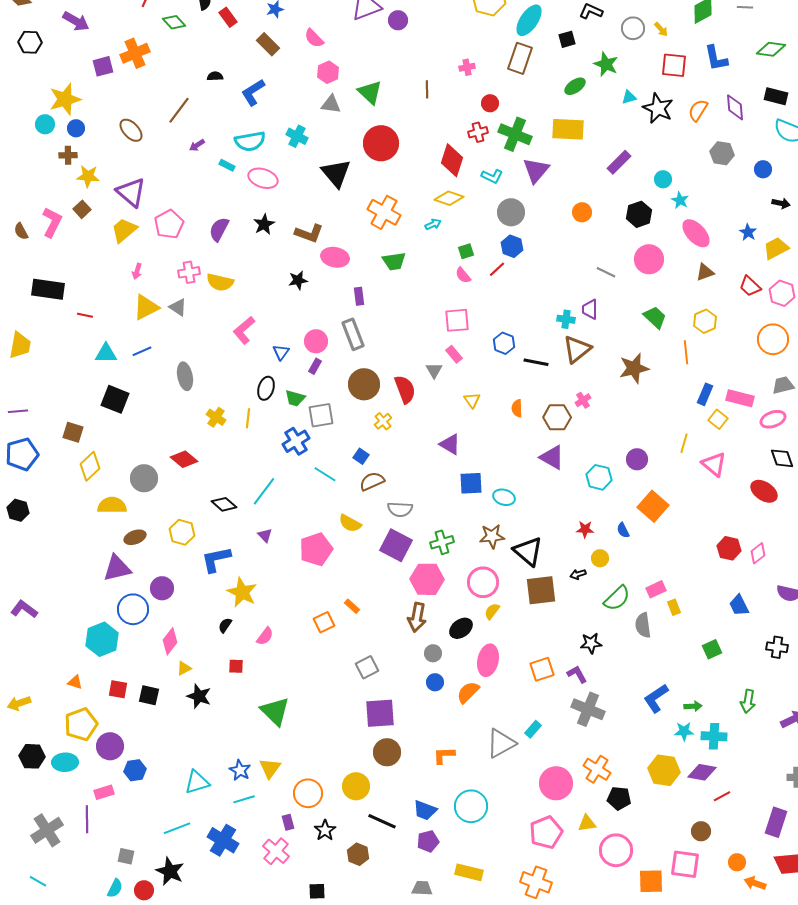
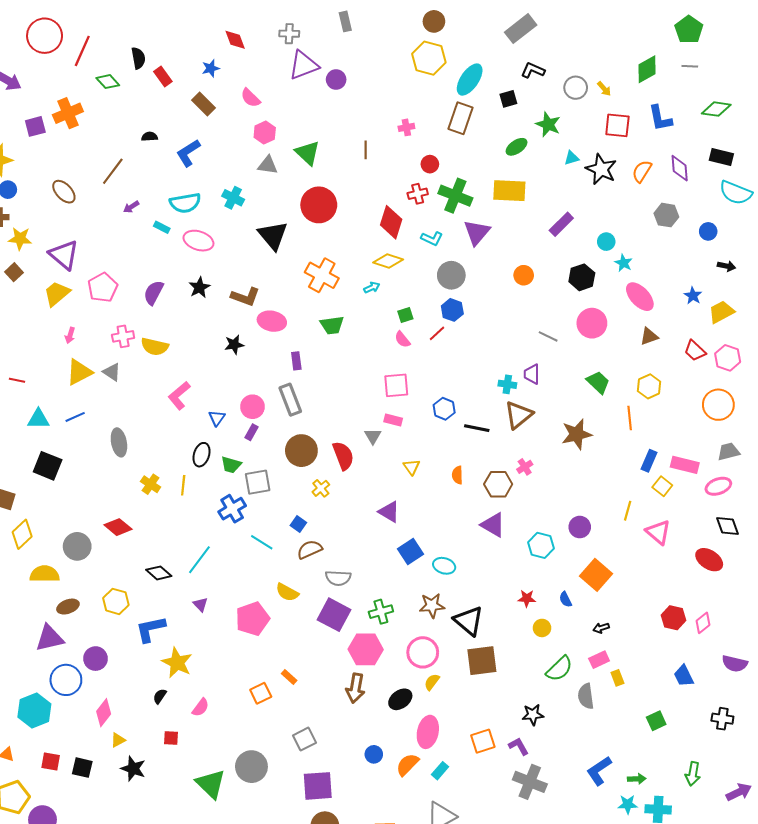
pink rectangle: (454, 354) -> (393, 420), turned -36
blue square: (471, 483) -> (410, 551), turned -30
black arrow: (578, 574) -> (601, 628), moved
gray circle: (433, 653) -> (251, 767), moved, size x1.8
cyan rectangle: (533, 729) -> (440, 771), moved

